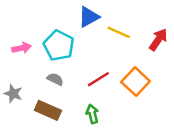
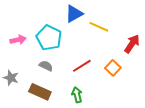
red arrow: (158, 40) -> (132, 44), moved
orange square: (136, 82) -> (113, 68), size x0.7

